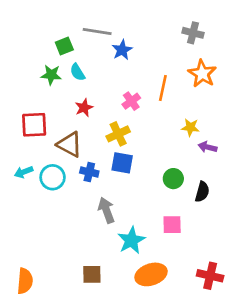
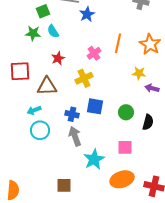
orange star: (202, 74) -> (150, 44), moved
brown triangle: (70, 144) -> (47, 86), turned -30
blue square: (122, 163) -> (95, 106), moved
cyan arrow: (24, 172) -> (34, 110), moved
blue cross: (89, 172) -> (72, 114), moved
cyan circle: (53, 177) -> (40, 130), moved
orange ellipse: (151, 274) -> (122, 179), moved

